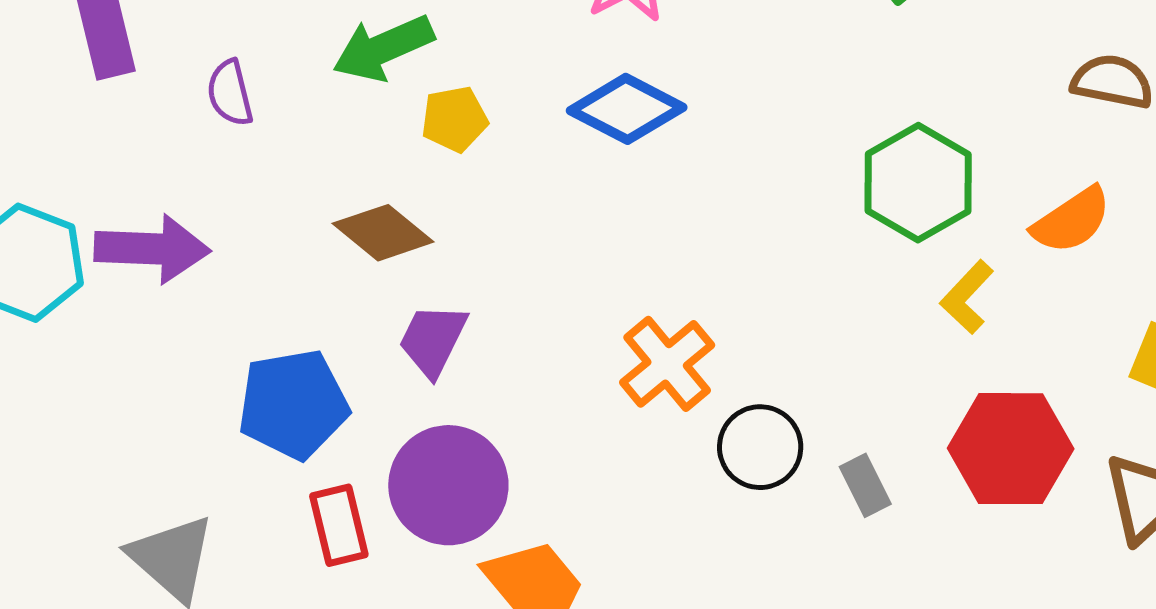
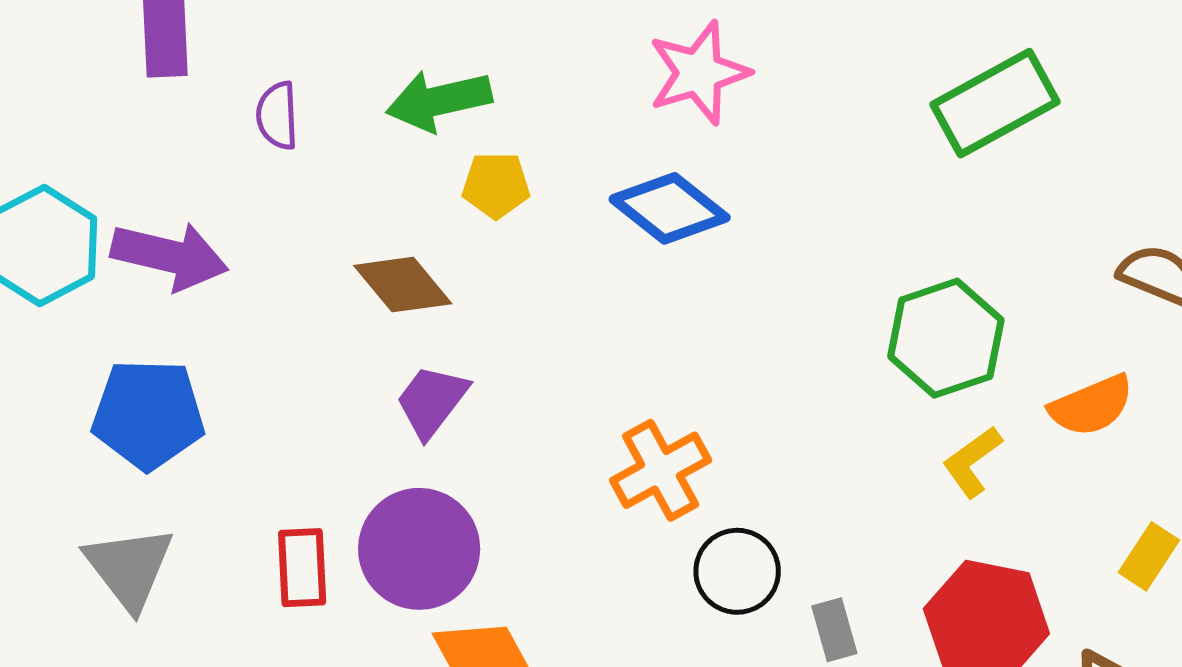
blue pentagon: (293, 404) -> (148, 414), moved

